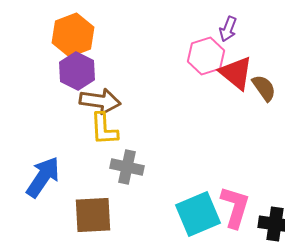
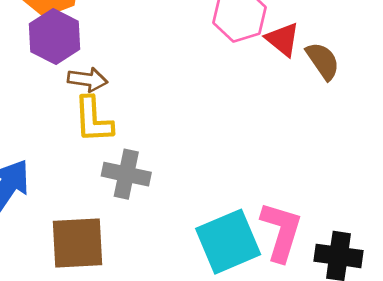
red triangle: (236, 73) -> (283, 39), size x0.7
brown arrow: (100, 101) -> (88, 80), size x0.7

